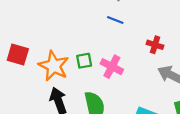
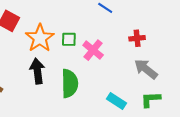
red cross: (155, 45) -> (137, 38), turned -35

